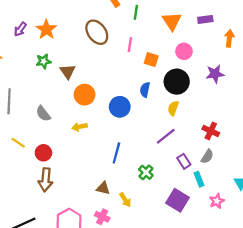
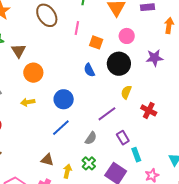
blue semicircle: (145, 90) -> (89, 70), turned -40
blue circle: (120, 107) -> (64, 99), moved
yellow semicircle: (173, 108) -> (126, 92), moved
blue line: (116, 153) -> (61, 128), turned 30
gray semicircle: (207, 156) -> (91, 138), moved
green cross: (146, 172) -> (89, 163), moved
yellow arrow: (125, 200) -> (67, 171), turned -136

